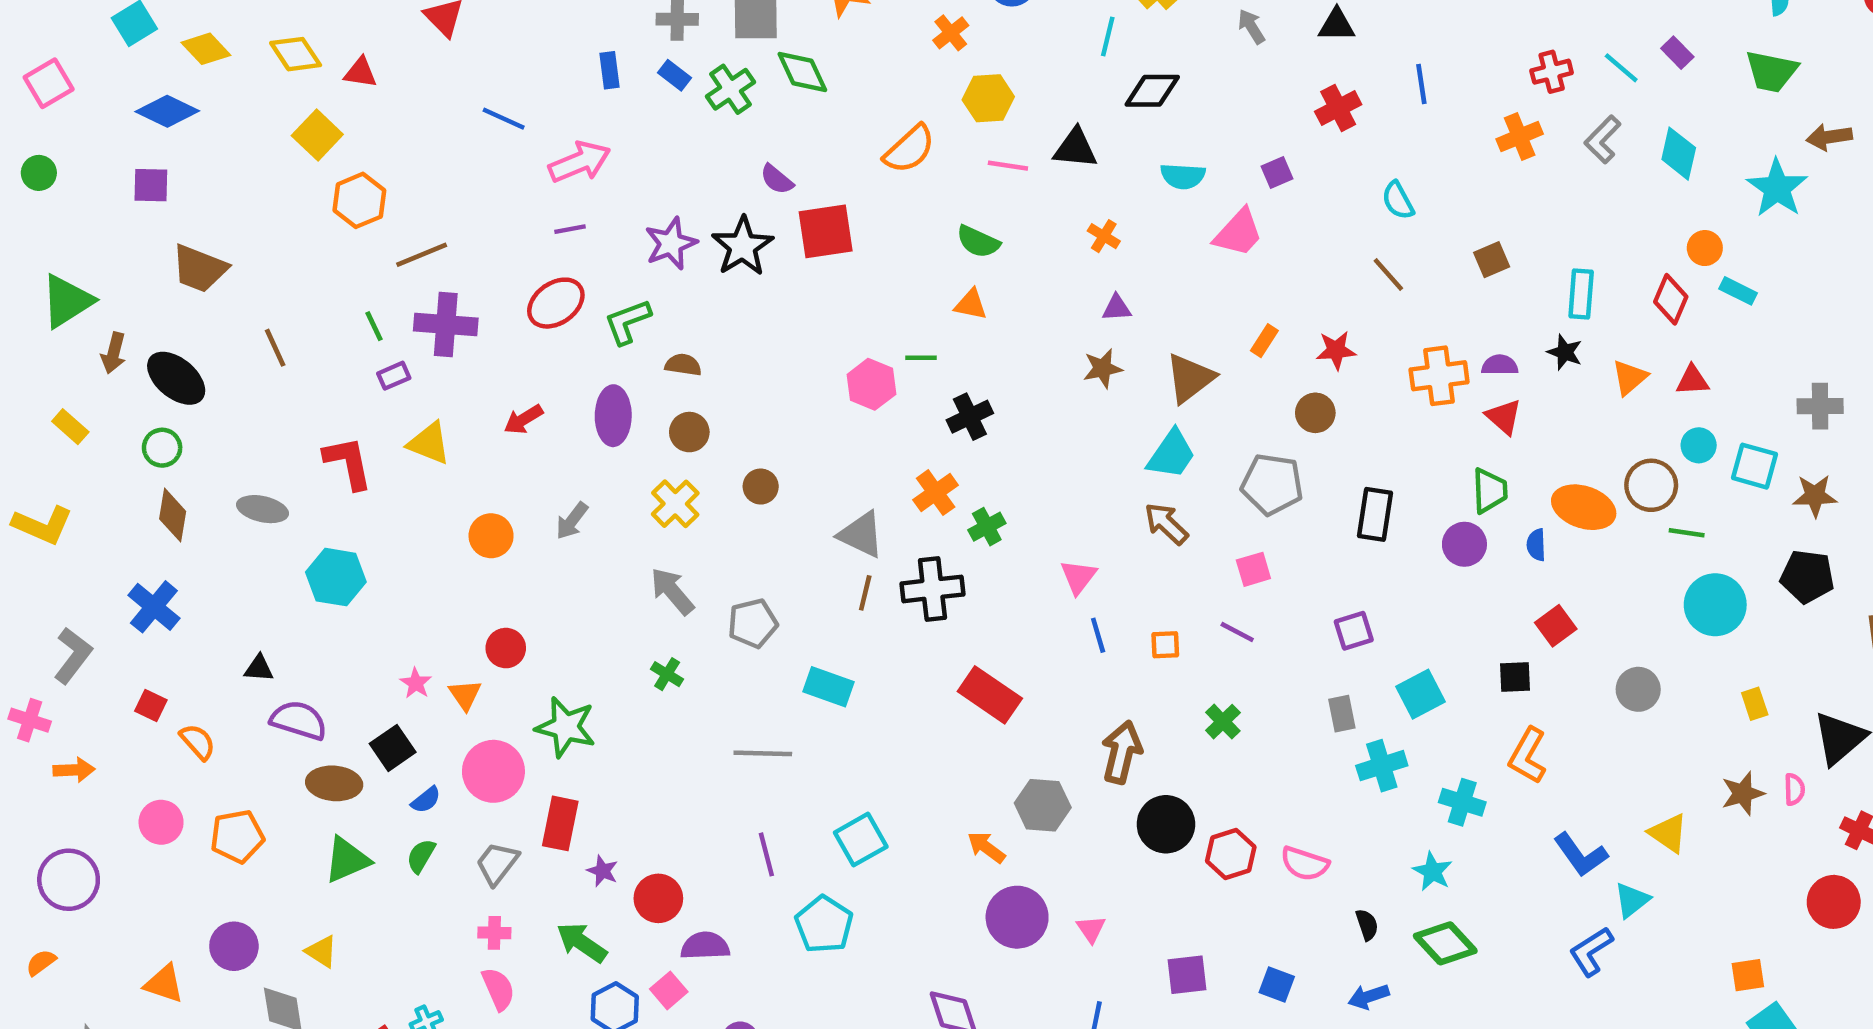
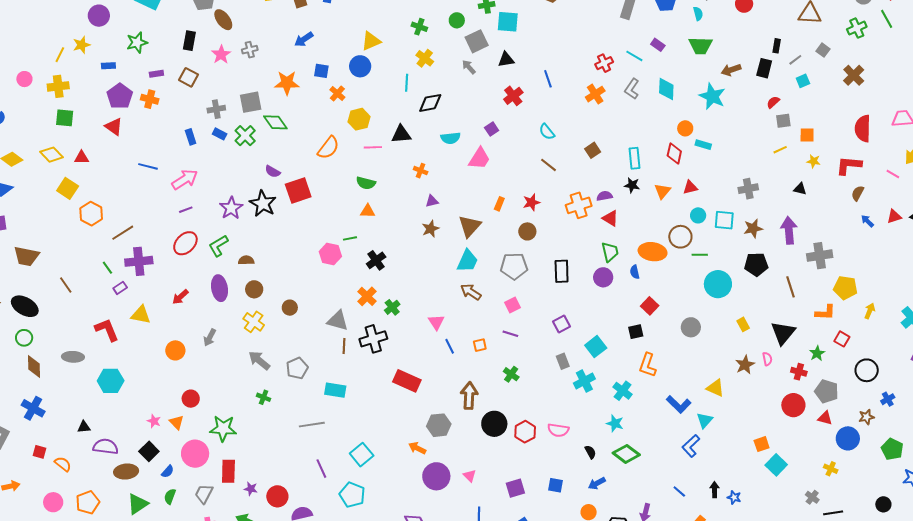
cyan cross: (1462, 802) -> (623, 391), turned 30

